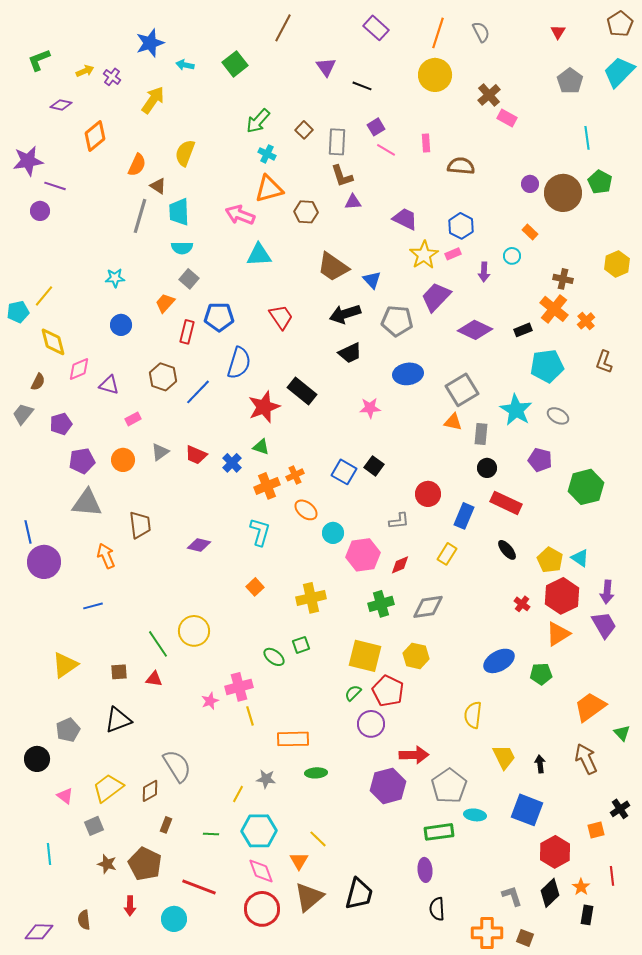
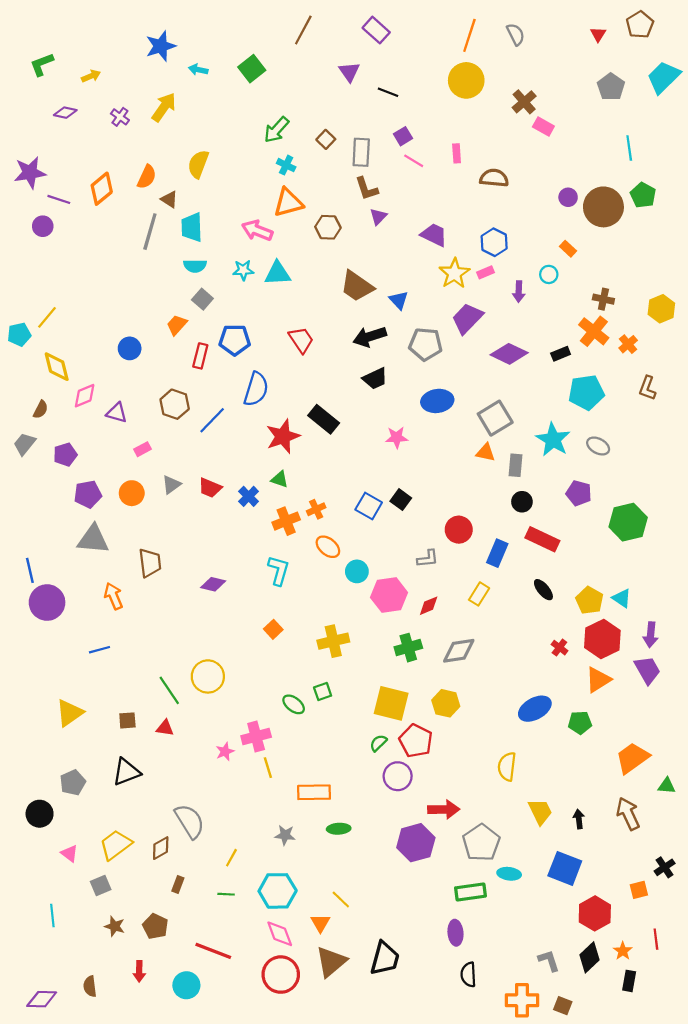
brown pentagon: (620, 24) -> (640, 25), moved
purple rectangle: (376, 28) -> (376, 30), moved
purple cross: (112, 77) -> (120, 117), moved
orange diamond: (95, 136) -> (102, 189), moved
purple triangle: (353, 202) -> (378, 217), turned -42
yellow hexagon: (617, 264) -> (661, 309), moved
cyan star: (115, 278) -> (243, 270), moved
green triangle: (622, 733) -> (667, 786), turned -42
yellow line: (238, 794) -> (231, 858), moved
brown pentagon: (145, 864) -> (155, 926), size x0.7

